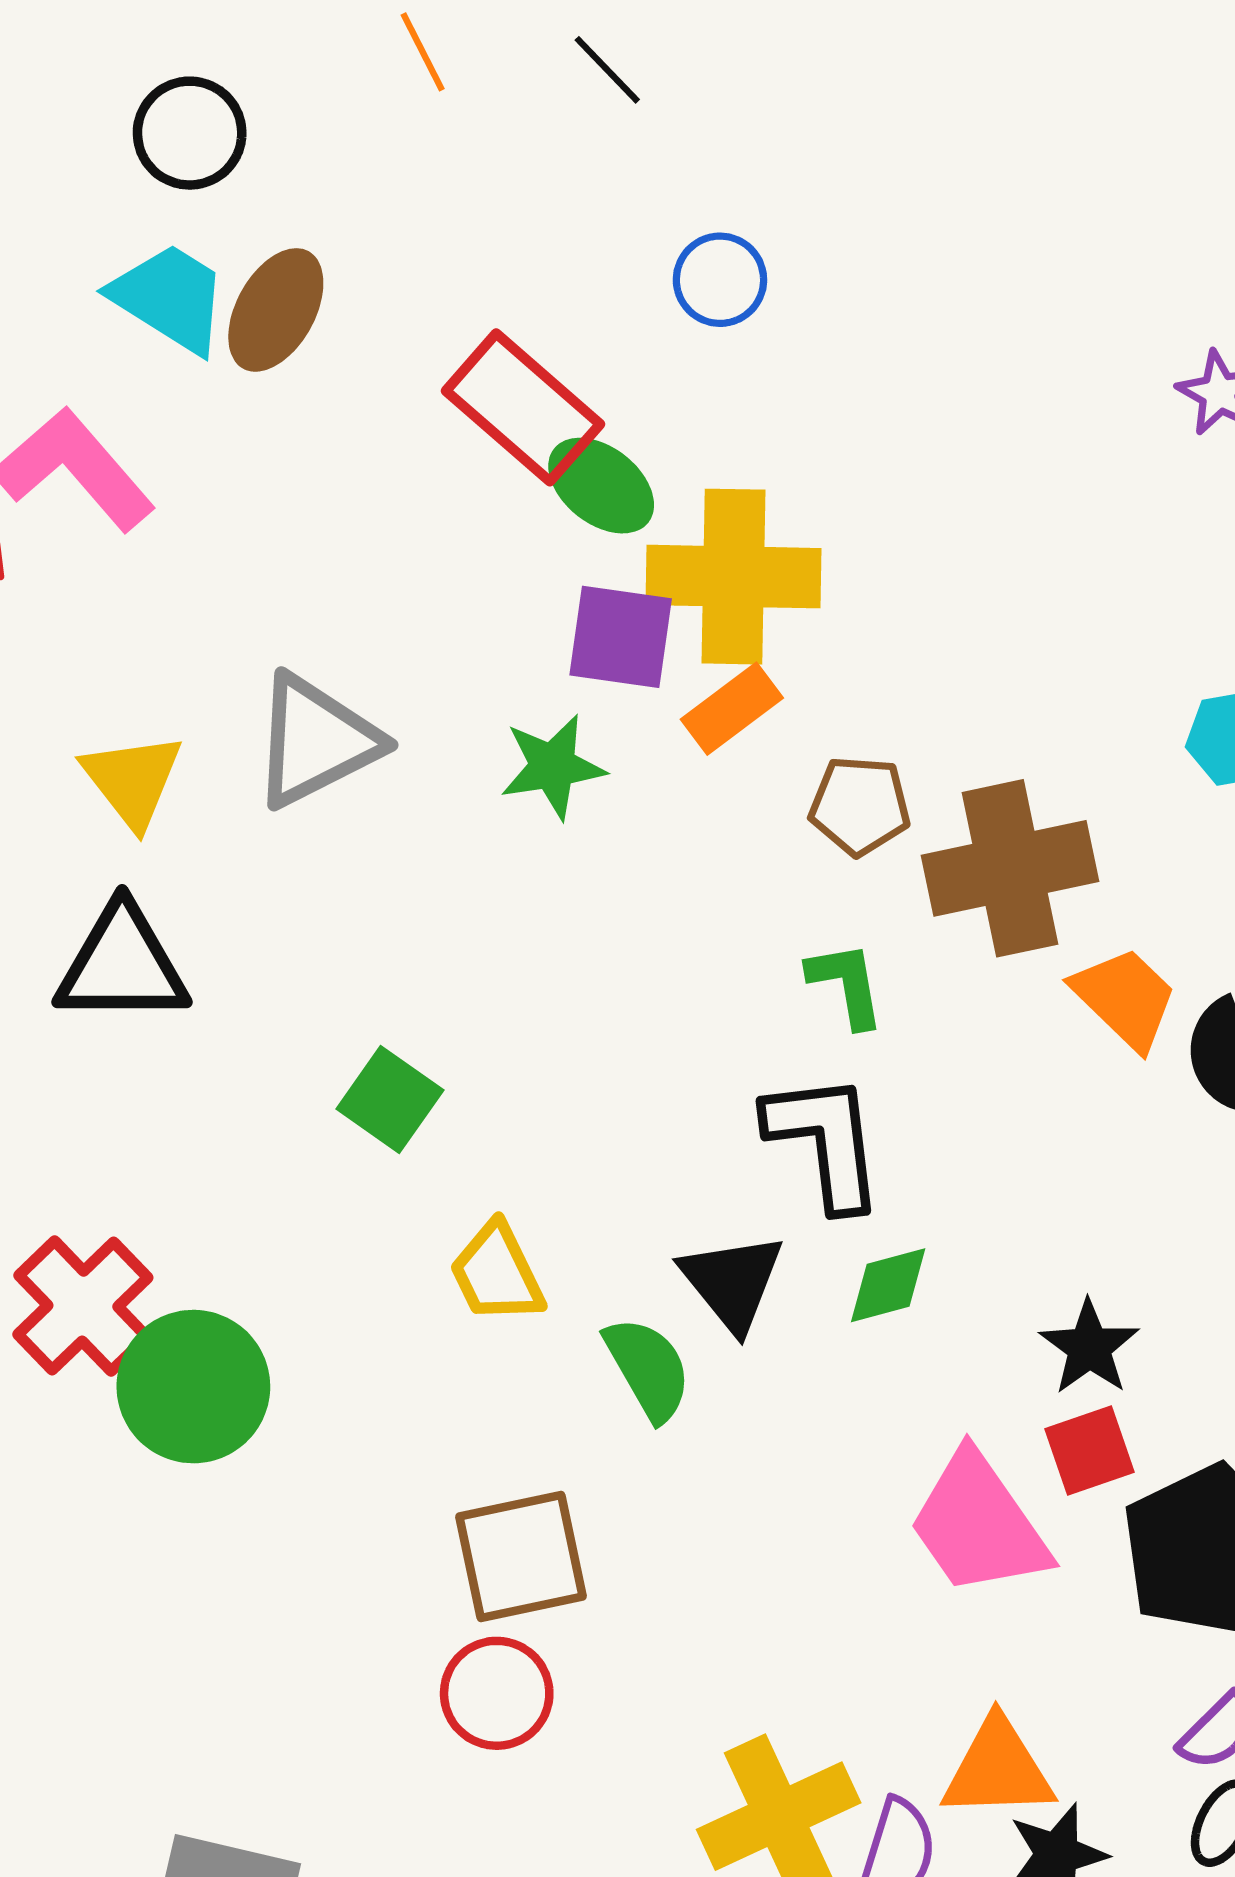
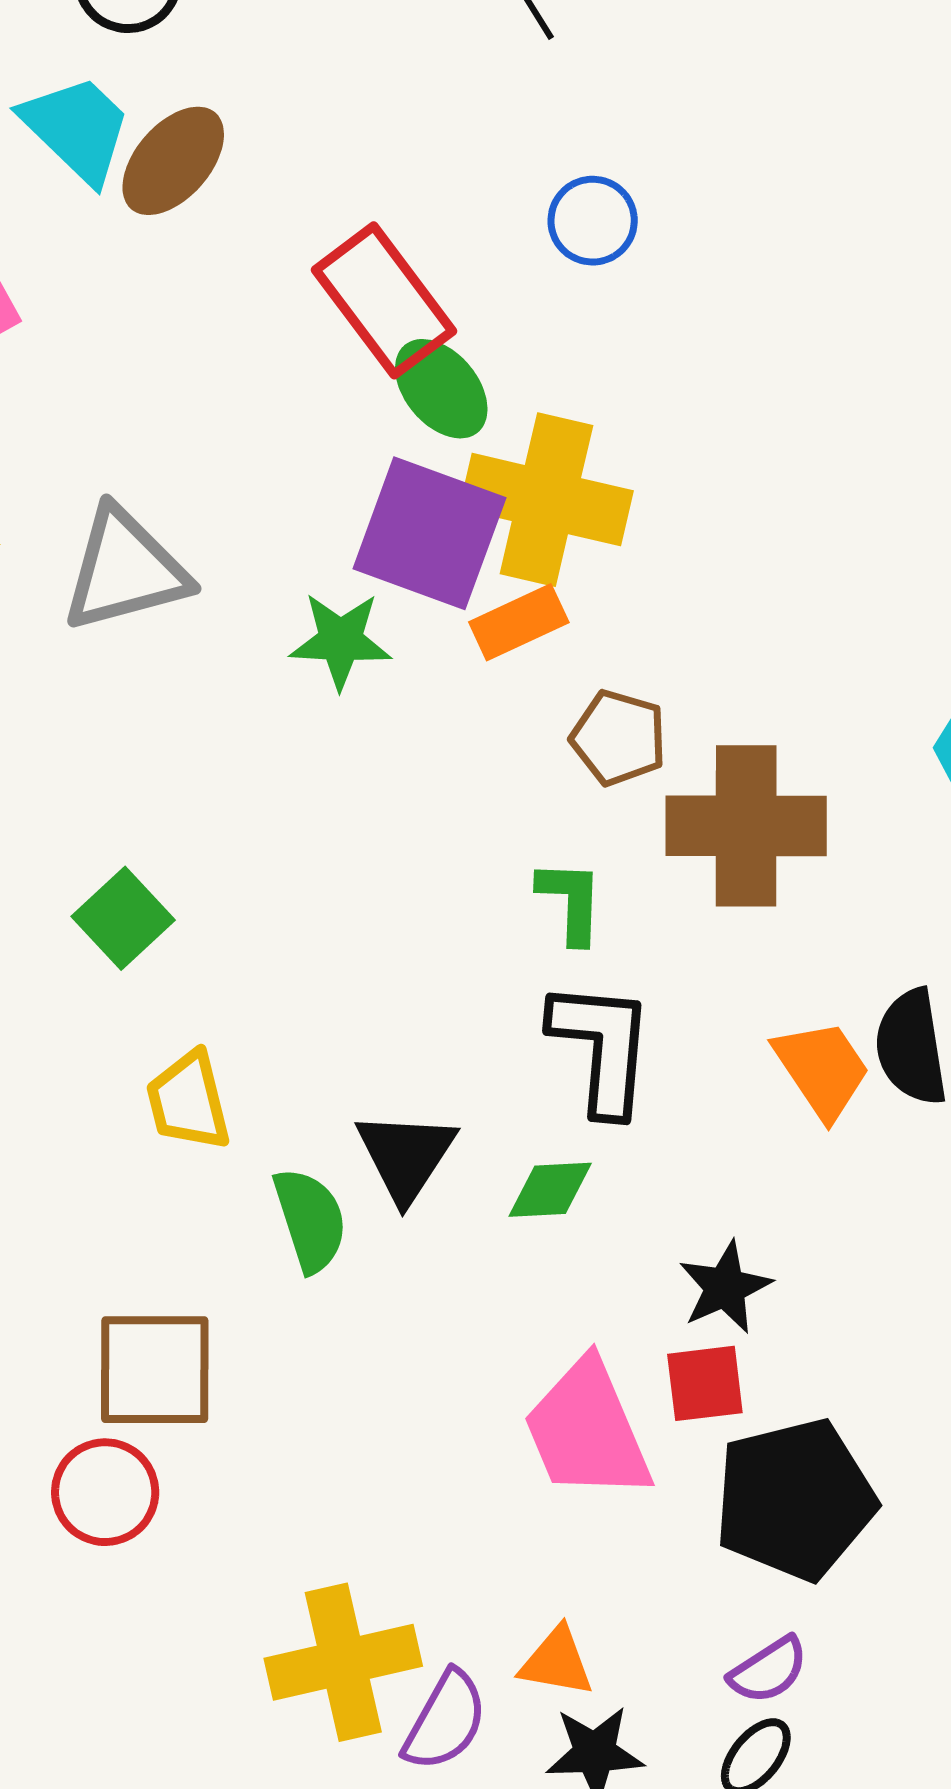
purple square: (621, 637) -> (429, 533), size x1.4
orange trapezoid: (1125, 998) -> (822, 1069), moved
black L-shape: (825, 1141) -> (602, 1047), moved
orange triangle: (998, 1769) -> (557, 1662), size x0.7

